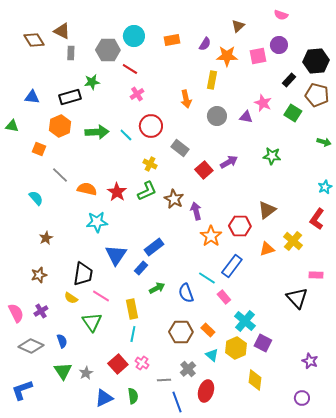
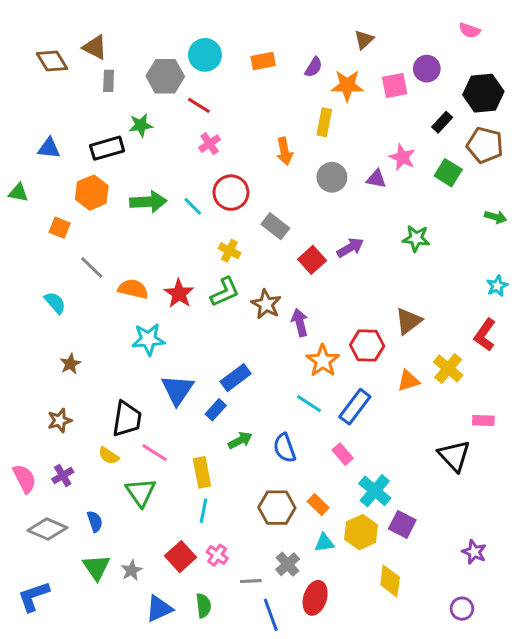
pink semicircle: (281, 15) -> (470, 30), moved
cyan line: (207, 278) -> (309, 404), moved
cyan triangle: (212, 355) -> (324, 543), turned -48

